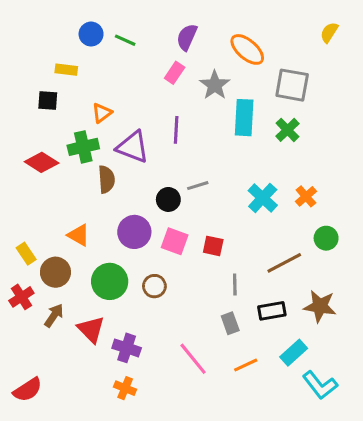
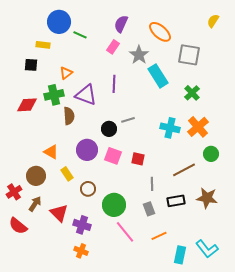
blue circle: (91, 34) -> (59, 22), size x1.5
green line: (125, 40) -> (80, 35), moved
cyan rectangle: (244, 118) -> (158, 76), turned -35
green cross: (287, 130) -> (192, 93), moved
red diamond: (42, 162) -> (27, 105), turned -35
orange cross: (306, 196) -> (198, 127), size x1.5
cyan cross: (263, 198) -> (170, 128), turned -30
yellow rectangle: (26, 254) -> (67, 174), moved
green circle: (110, 281) -> (114, 205), moved
brown circle: (154, 286) -> (88, 189), moved
cyan rectangle: (294, 353) -> (180, 255), moved, turned -36
red semicircle: (28, 390) -> (18, 226), moved, turned 72

